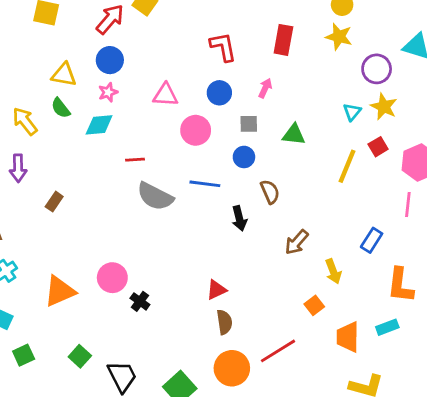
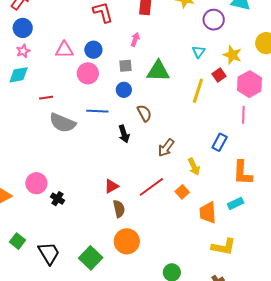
blue circle: (219, 93) -> (93, 50), moved
yellow star: (384, 107) -> (232, 55), moved
green triangle: (294, 135) -> (158, 71), size x1.4
red line: (278, 351) -> (151, 187), moved

